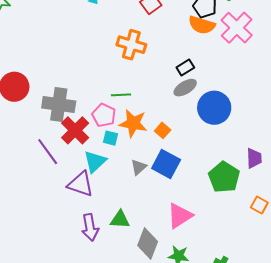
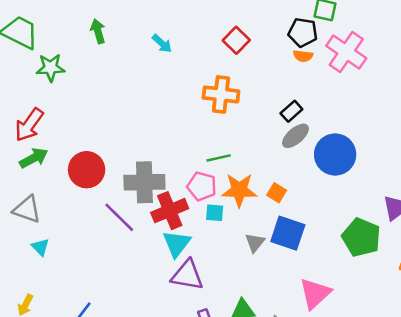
orange semicircle: (202, 25) -> (303, 56), size x0.6
red cross: (75, 130) -> (170, 211), turned 32
purple line: (48, 152) -> (119, 217), moved
cyan triangle: (95, 162) -> (177, 244), moved

